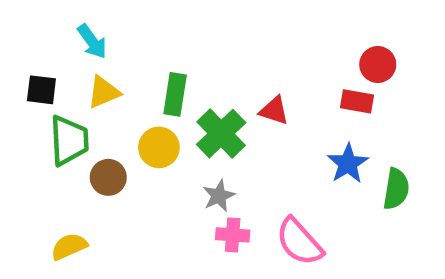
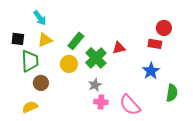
green rectangle: (175, 94) -> (76, 41), turned 30
red triangle: (274, 111) -> (119, 48), turned -32
brown circle: (108, 177) -> (41, 83), moved
green semicircle: (396, 189) -> (172, 93), moved

